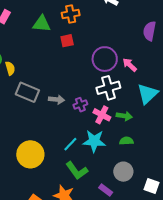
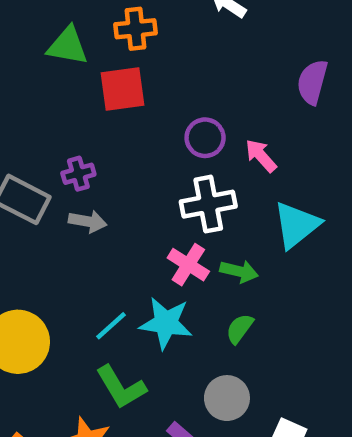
red square: (67, 41) -> (122, 89), size x1.5
purple circle: (105, 59) -> (205, 138), size x0.7
purple cross: (80, 105) -> (78, 174), moved
green semicircle: (126, 141) -> (240, 329), turned -56

